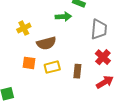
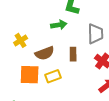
orange square: (29, 63) -> (30, 75), size x1.5
brown rectangle: (77, 71) -> (73, 54), moved

